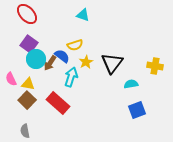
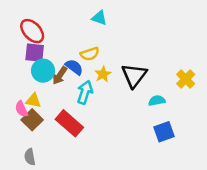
red ellipse: (27, 14) -> (32, 31), moved
purple square: (29, 44) -> (35, 53), turned -30
yellow cross: (155, 66) -> (186, 79), turned 35
pink semicircle: (11, 79) -> (21, 109), moved

